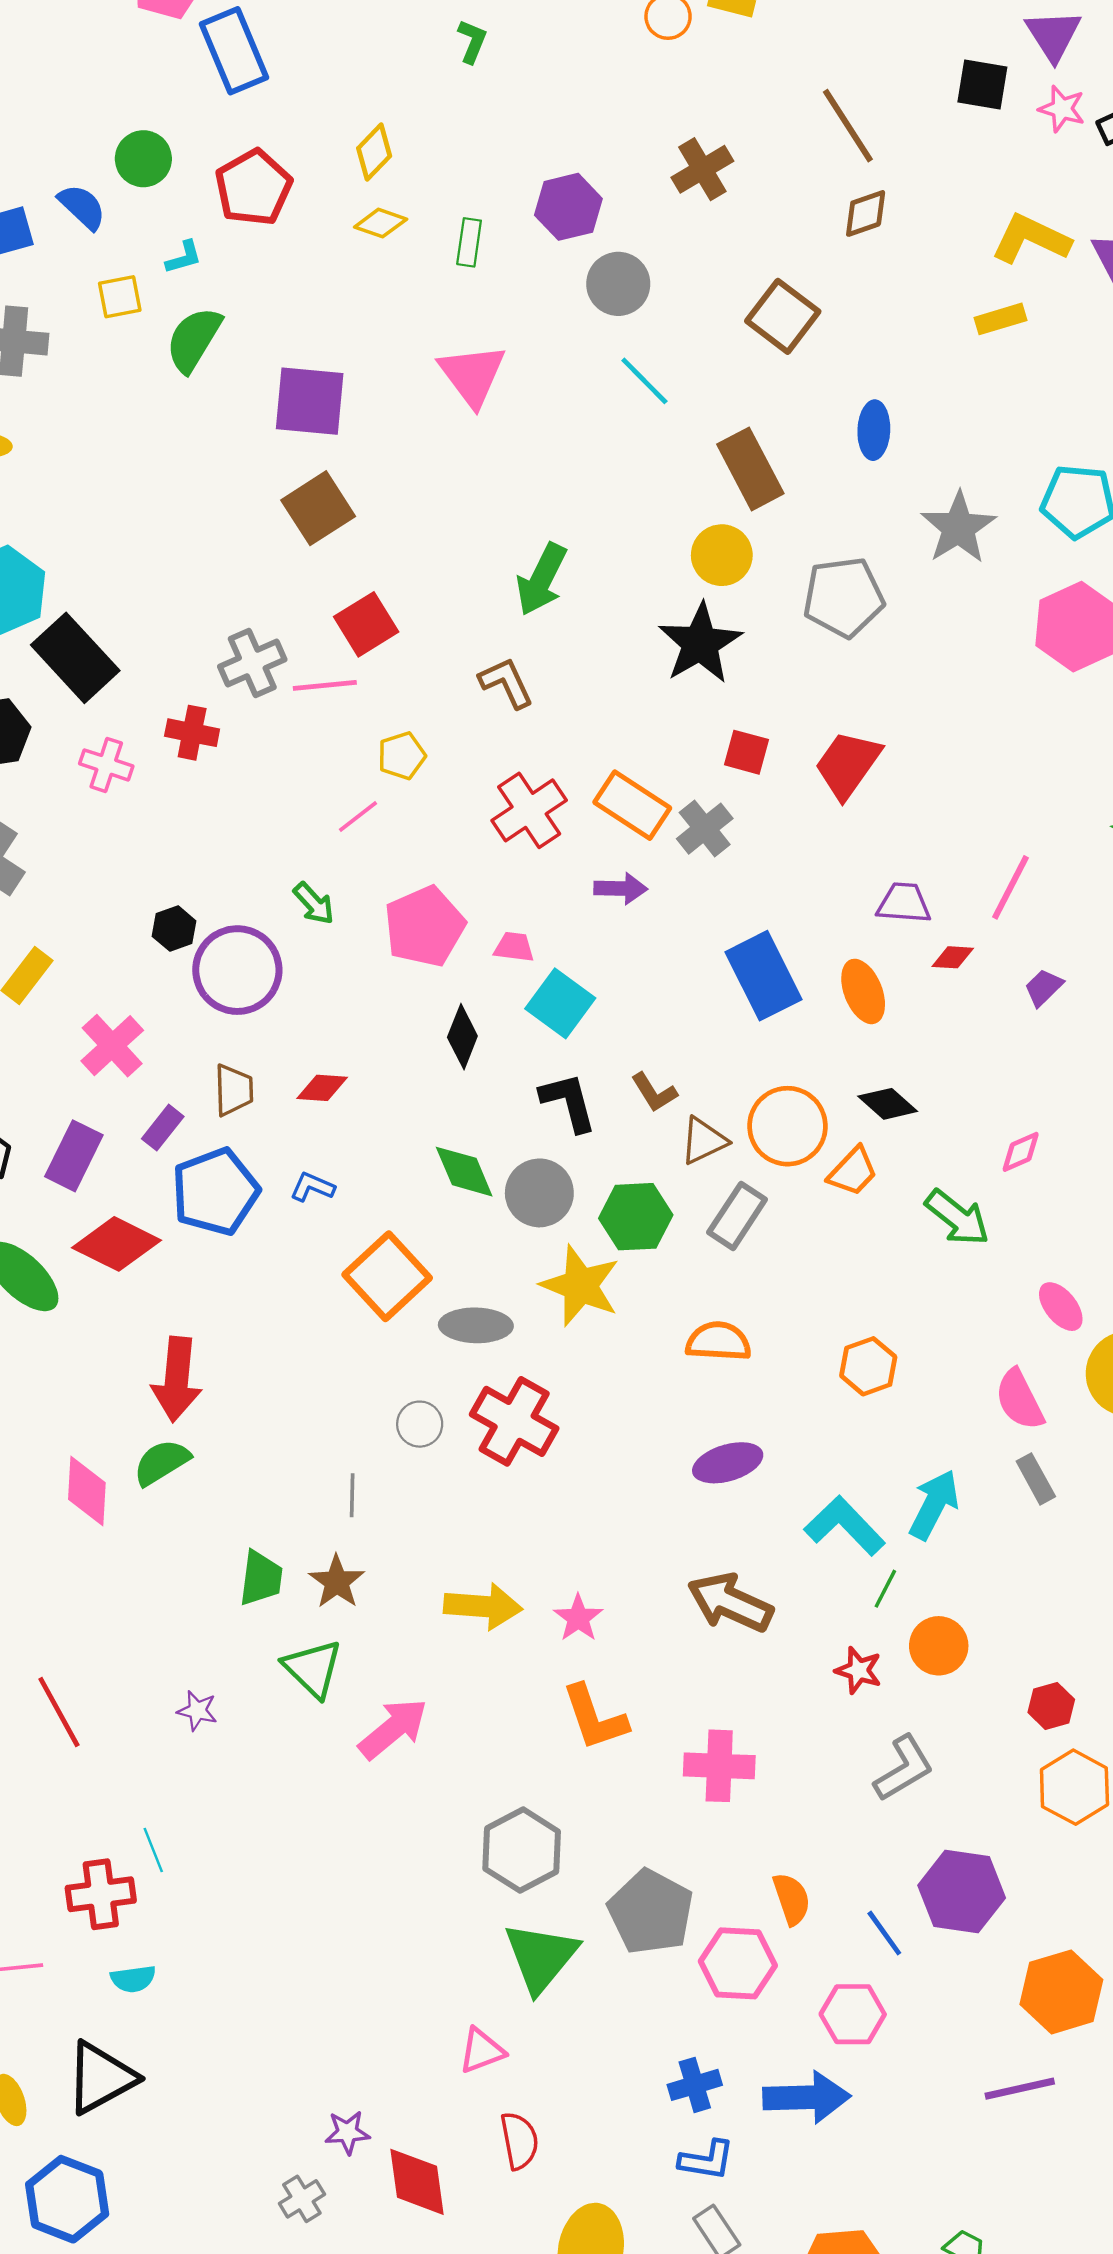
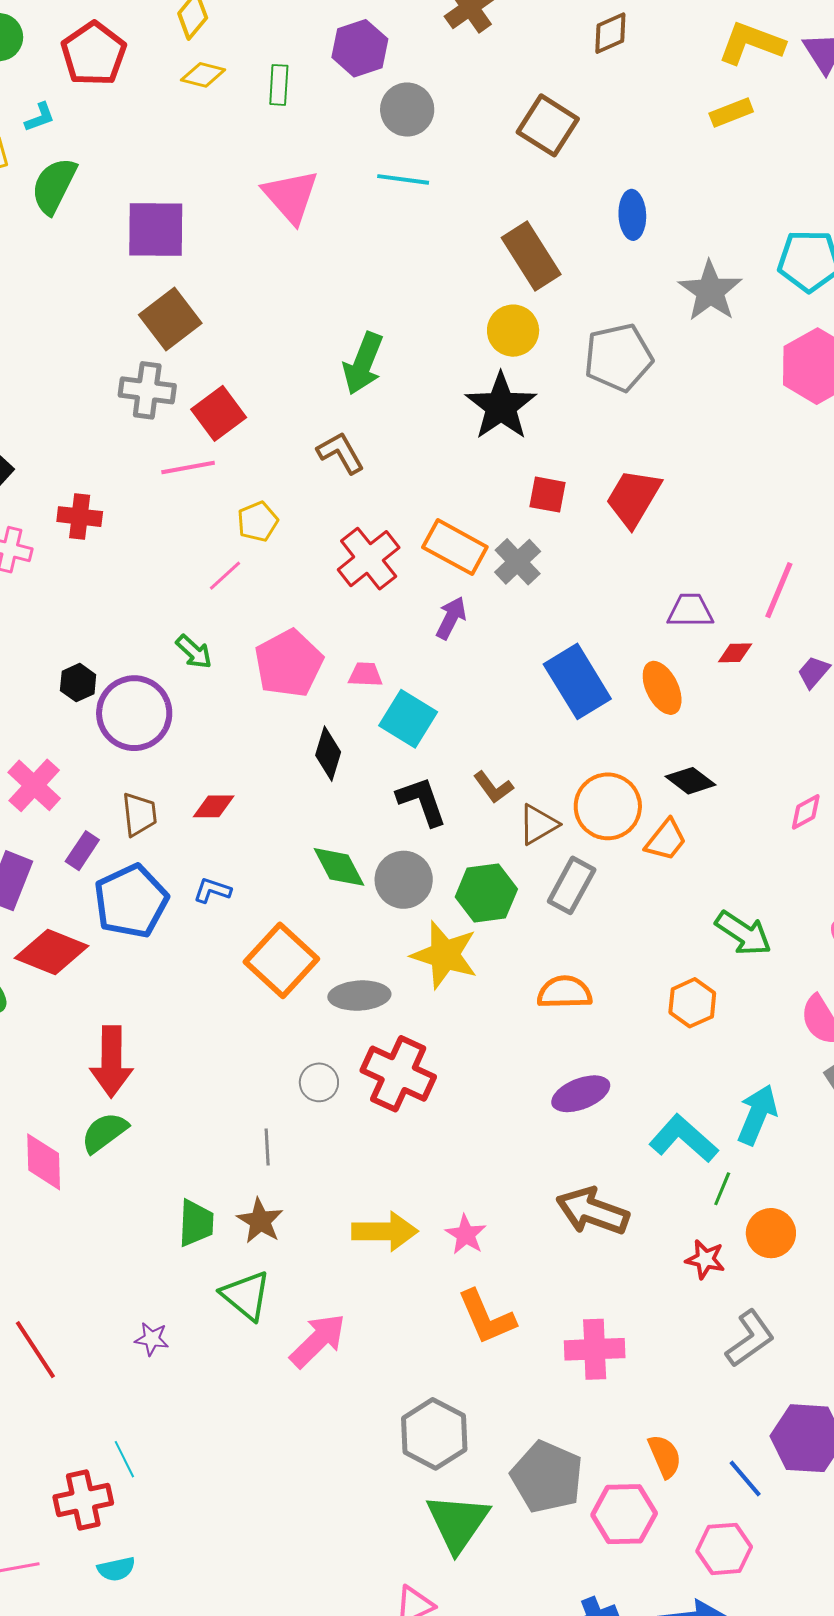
cyan line: (644, 381) -> (403, 179), moved, turned -33
gray cross: (252, 663) -> (147, 390), moved, turned 36
purple arrow: (621, 888) -> (451, 618), turned -60
green arrow: (957, 1218) -> (743, 933), moved

